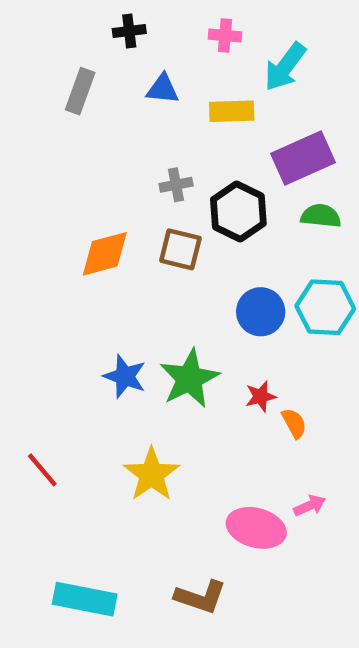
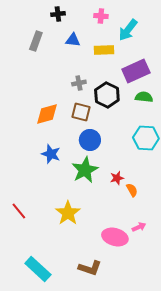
blue circle: (261, 312) -> (90, 140), moved
blue star: (125, 376) -> (51, 154), moved
cyan rectangle: (85, 599) -> (38, 269), turned 32

